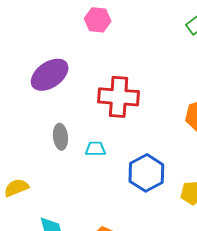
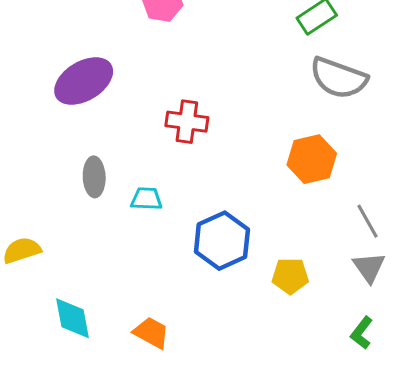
red cross: (119, 97) -> (187, 122), size x0.7

